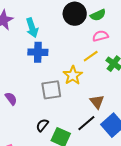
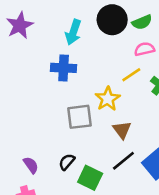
cyan arrow: (32, 28) -> (73, 32), moved, turned 36
purple semicircle: (11, 99) -> (31, 165), moved
brown triangle: (97, 102) -> (122, 130), moved

